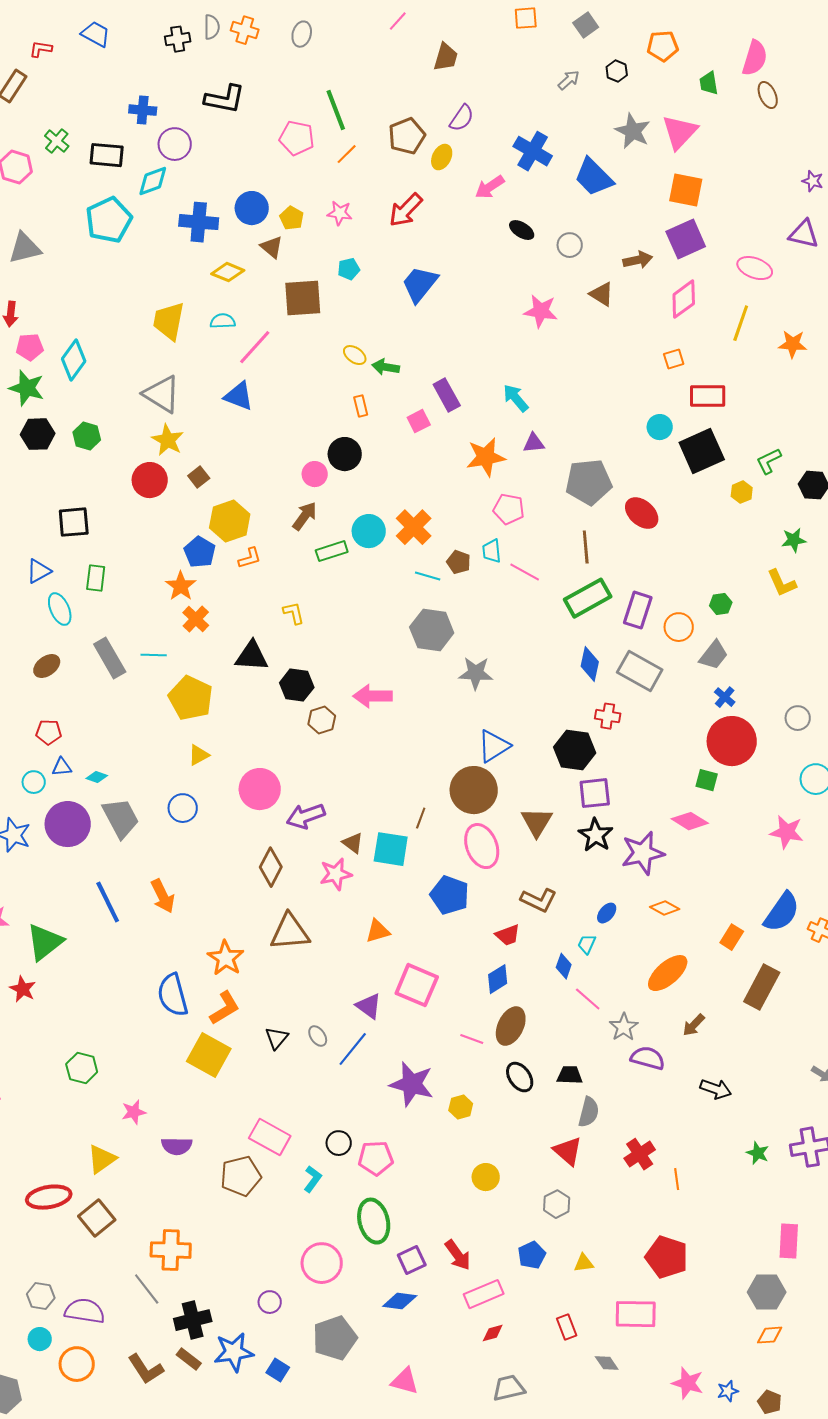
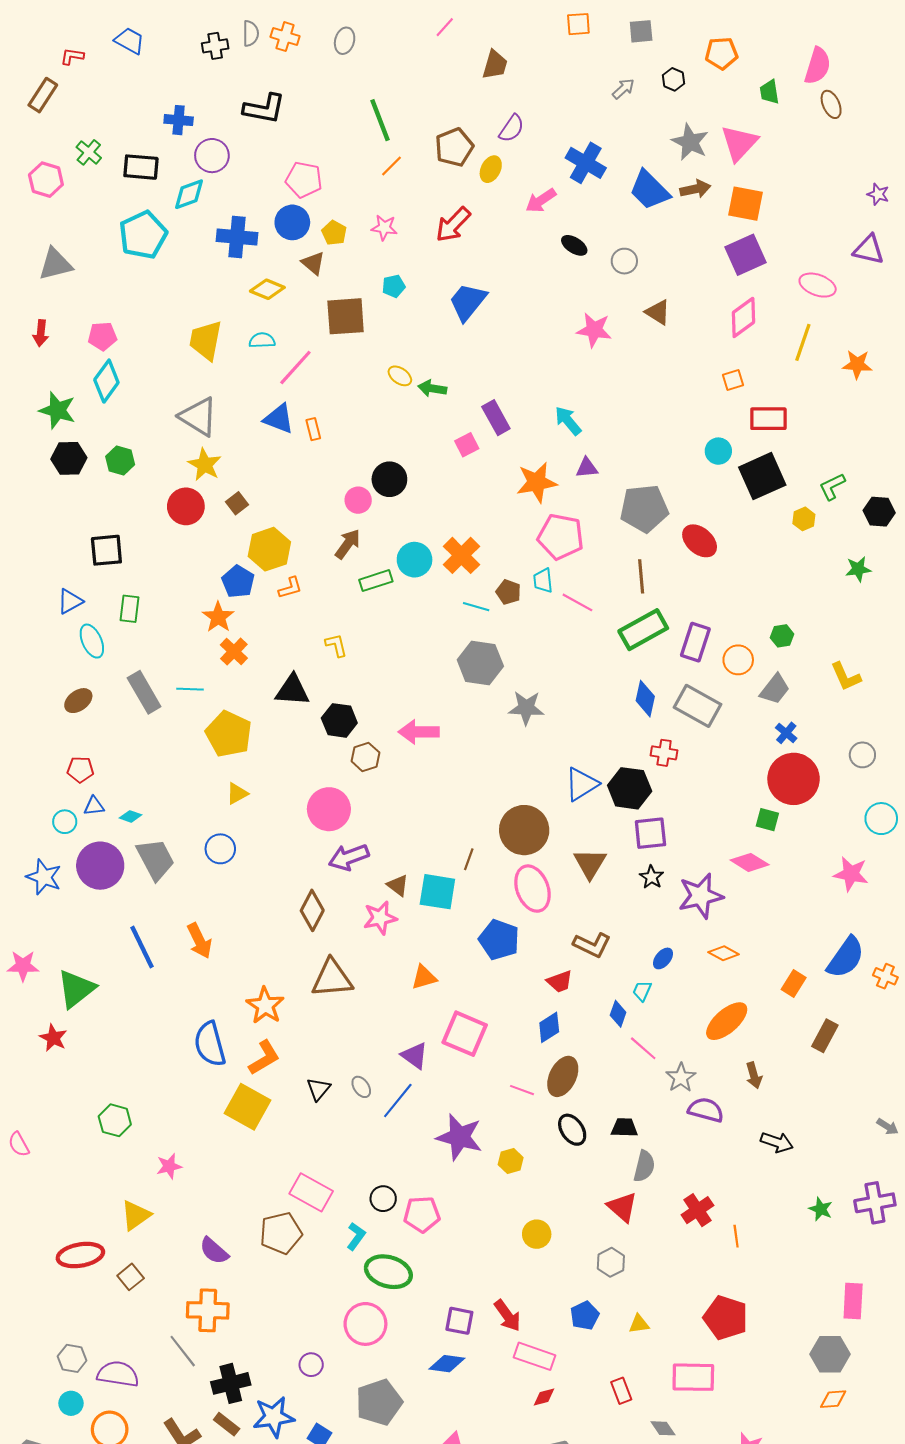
gray square: (586, 25) -> (641, 31), turned 30
pink pentagon: (297, 138) -> (304, 180), moved
brown arrow: (638, 260) -> (695, 189), moved
pink pentagon: (30, 347) -> (102, 336), moved
orange rectangle: (361, 406) -> (313, 429), moved
pink pentagon: (509, 509) -> (561, 537), size x1.4
yellow L-shape: (782, 583) -> (846, 677), moved
blue triangle: (494, 746) -> (582, 784), moved
pink circle: (260, 789) -> (329, 809), moved
black star: (596, 835) -> (652, 877), size x0.7
brown rectangle: (762, 987) -> (825, 1036), size x0.7
brown arrow: (694, 1025) -> (754, 1075), turned -60
purple semicircle: (177, 1146) -> (214, 1251), moved, turned 40
brown square: (97, 1218) -> (131, 1277), size x0.7
green ellipse: (374, 1221) -> (388, 1272), moved, turned -60
purple square: (412, 1260) -> (459, 1321), turned 36
pink rectangle: (484, 1294) -> (535, 1356), turned 42

